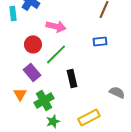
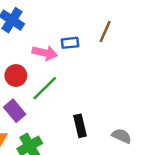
blue rectangle: (100, 41) -> (70, 43), moved
black rectangle: (72, 78) -> (80, 126), moved

